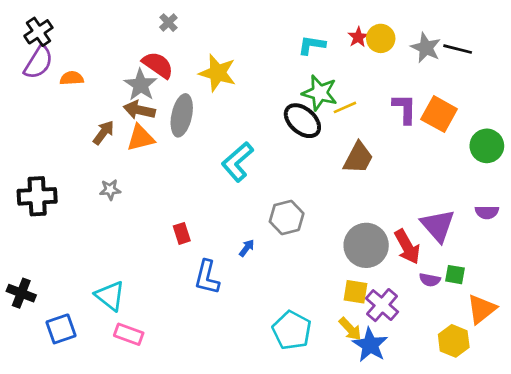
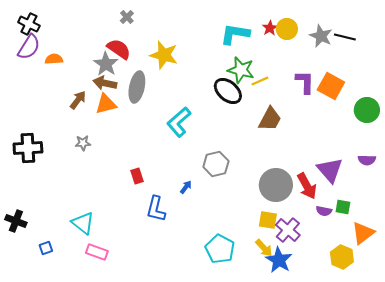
black cross: (38, 32) -> (29, 24), turned -30
cyan L-shape: (312, 45) -> (235, 34), size x1.4
blue square: (61, 329) -> (46, 248), size x0.6

